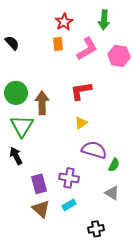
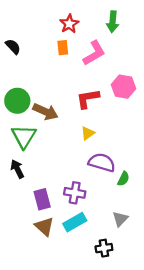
pink hexagon: (119, 56) -> (123, 87), moved
brown arrow: (42, 103) -> (45, 112), turned 115
gray triangle: (112, 193) -> (120, 219), moved, turned 42
cyan rectangle: (69, 205) -> (75, 222), size x1.5

